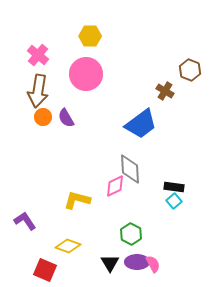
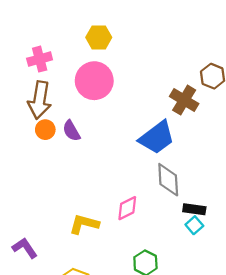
pink cross: (38, 55) -> (40, 59), turned 35
brown cross: (165, 91) -> (184, 100), size x1.4
gray diamond: (130, 169) -> (168, 180), moved

